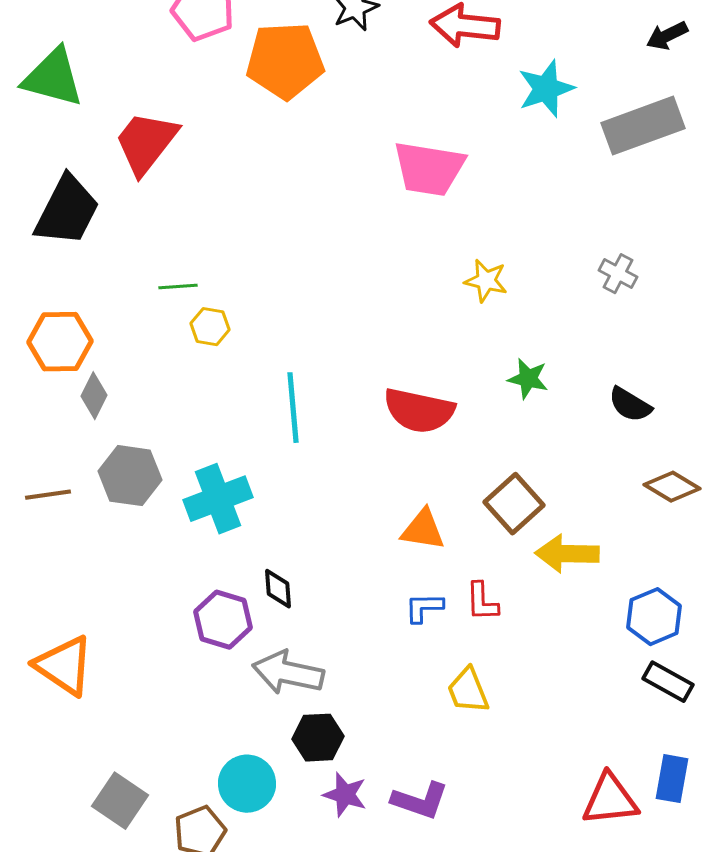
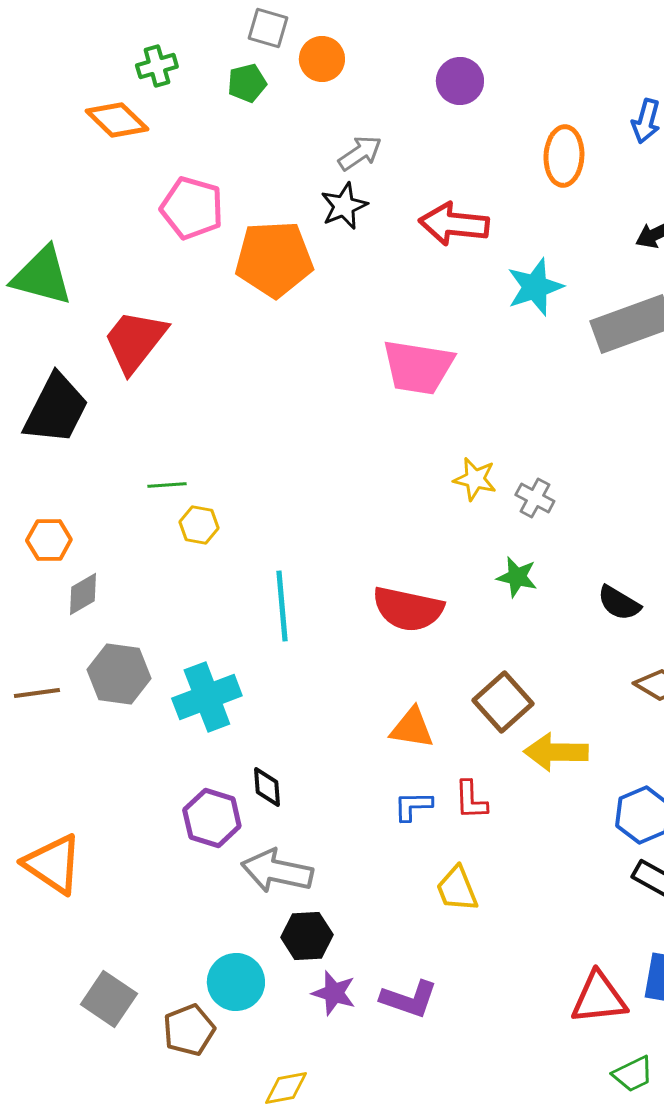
gray cross: (618, 274) -> (535, 498), moved
orange hexagon: (60, 342) -> (49, 540), size x0.7
gray diamond: (94, 396) -> (83, 594), turned 33

